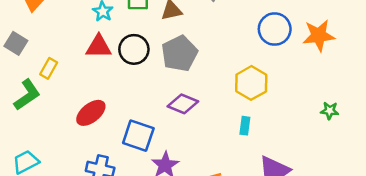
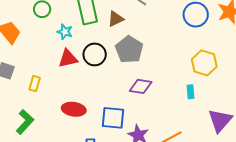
yellow hexagon: (251, 83) -> (204, 63), moved
green L-shape: (27, 95) -> (25, 122), moved
red ellipse: (91, 113) -> (74, 109), turned 60

